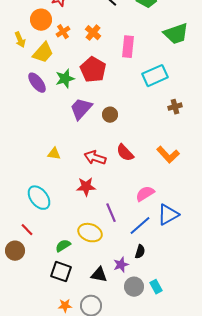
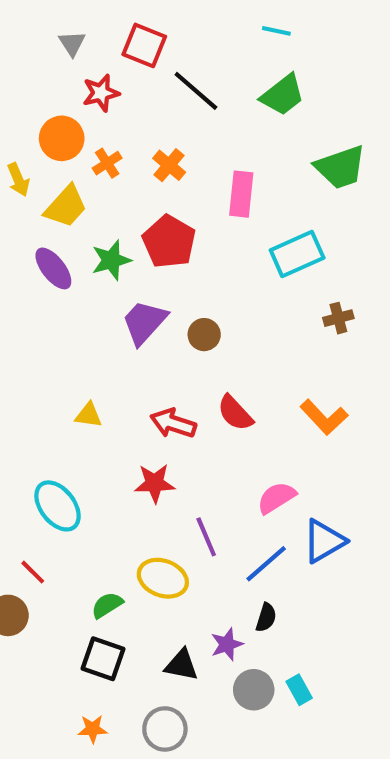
orange star: (65, 306) -> (93, 729), moved

